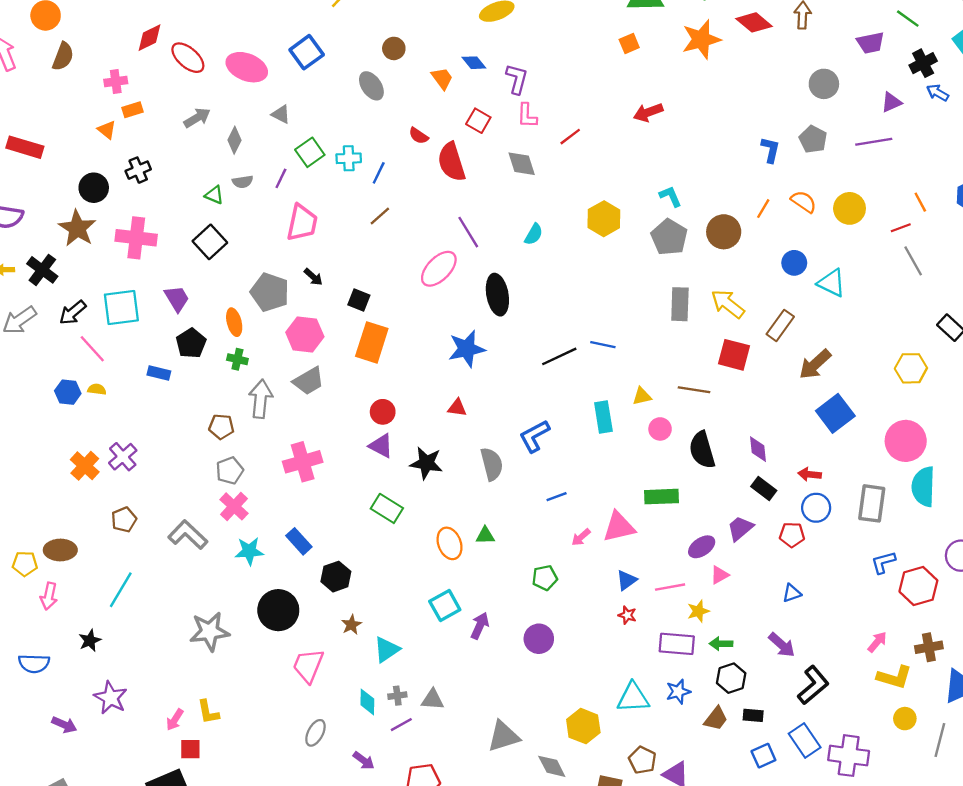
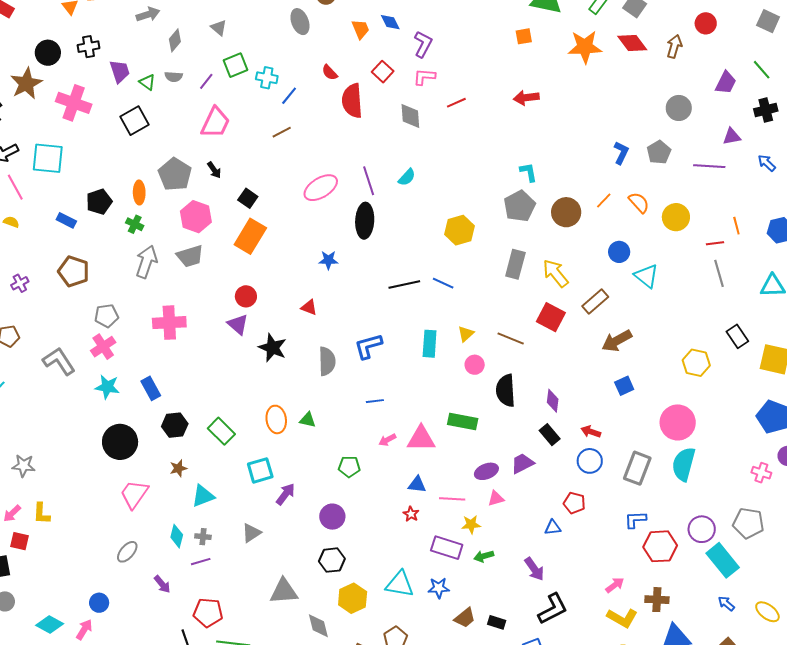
purple trapezoid: (871, 43) -> (726, 83), turned -65
blue arrow: (938, 93) -> (767, 163), moved
pink L-shape: (527, 116) -> (424, 77), turned 80
yellow hexagon: (604, 219) -> (459, 230), moved
purple line: (468, 232) -> (369, 181), moved
purple trapezoid: (177, 299) -> (120, 71), moved
blue star: (467, 349) -> (328, 260), size x0.6
yellow triangle: (642, 396) -> (466, 334), turned -42
blue square: (835, 413) -> (624, 386), size x0.6
brown pentagon: (221, 427) -> (74, 271), moved, size x1.4
purple cross: (123, 457) -> (20, 283), size x0.7
green rectangle: (387, 508) -> (221, 431), moved
red pentagon: (792, 535) -> (574, 503), moved
blue triangle: (627, 580) -> (417, 485), turned 30
gray star: (209, 631) -> (24, 466), moved, size x0.7
green arrow: (721, 644) -> (484, 556), turned -30
black hexagon: (731, 678) -> (332, 560), moved
gray triangle: (433, 699) -> (251, 533), moved, turned -50

